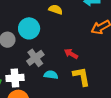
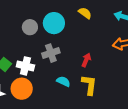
red arrow: (71, 54) -> (86, 60), turned 64
cyan semicircle: (51, 75) -> (63, 81), moved

